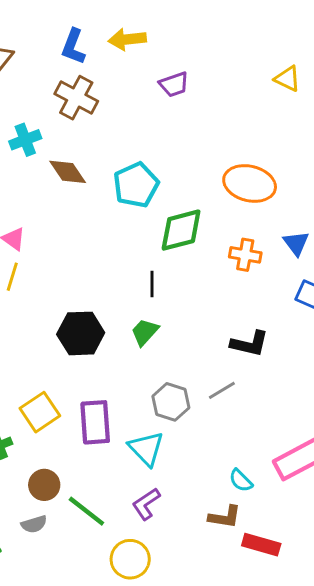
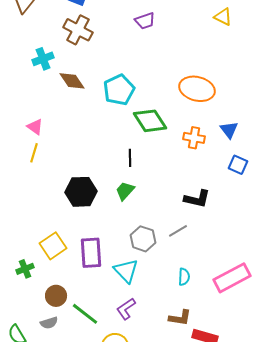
green diamond: (181, 230) -> (150, 121), turned 72
cyan semicircle: (241, 481) -> (184, 277), moved, turned -132

